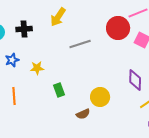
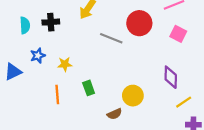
red circle: (118, 28) -> (139, 23), moved
gray line: (80, 44) -> (111, 38), turned 40
orange line: (14, 96) -> (57, 94), moved

